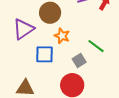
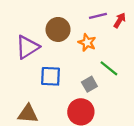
orange star: (62, 36) -> (87, 42), moved

